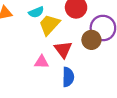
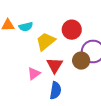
cyan semicircle: (36, 12) -> (26, 27), moved
pink triangle: (42, 62) -> (34, 74), turned -48

